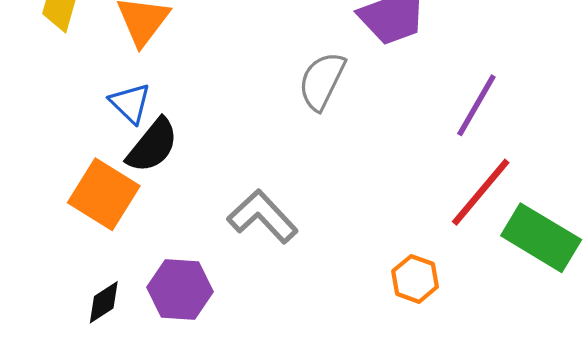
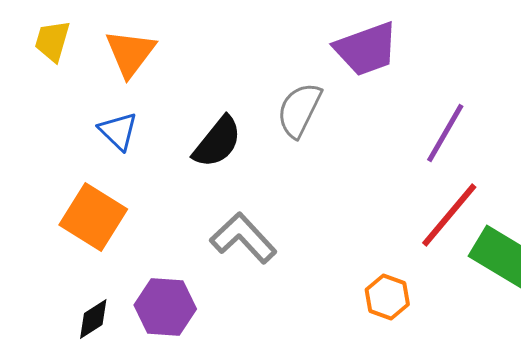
black semicircle: (152, 146) -> (217, 142), moved

